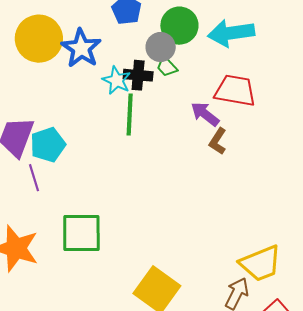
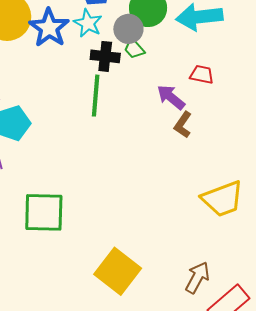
cyan star: (117, 80) -> (88, 23), moved
red trapezoid: (235, 91) -> (202, 75), size x0.6
yellow trapezoid: (260, 263) -> (223, 199), moved

